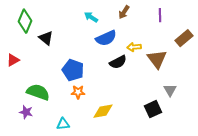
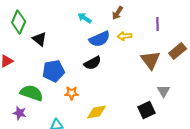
purple line: (160, 15) -> (158, 24), moved
brown rectangle: (184, 38) -> (178, 51), moved
yellow arrow: (134, 47) -> (125, 36), moved
black semicircle: (118, 62) -> (93, 63), moved
blue pentagon: (73, 70) -> (54, 71), moved, turned -30

